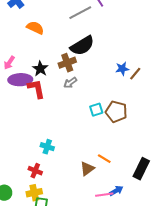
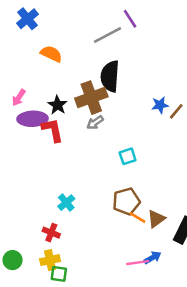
black semicircle: (82, 46) -> (110, 76), turned 125
brown cross: (67, 63) -> (91, 98), size x1.4
brown pentagon: (116, 112) -> (126, 201), moved, turned -30
cyan cross: (47, 147) -> (66, 203), turned 32
brown triangle: (87, 169) -> (156, 219), moved

